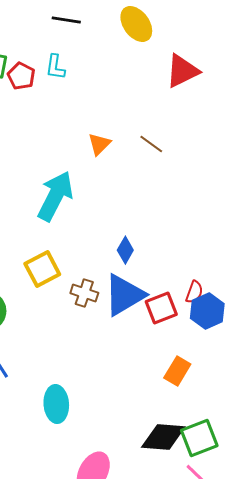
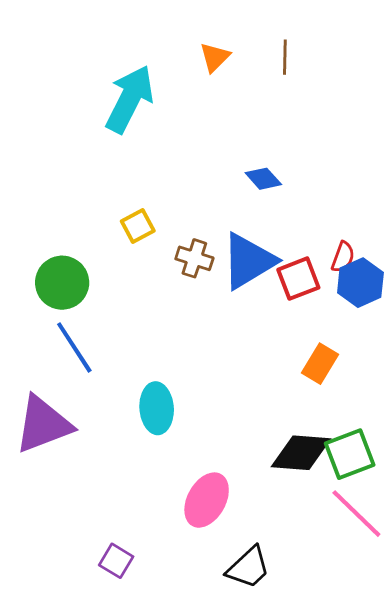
brown line: (151, 144) -> (285, 57), turned 55
cyan arrow: (55, 196) -> (130, 99), moved
blue diamond: (125, 250) -> (263, 179), moved, turned -72
yellow square: (42, 269) -> (138, 226), size x0.7

